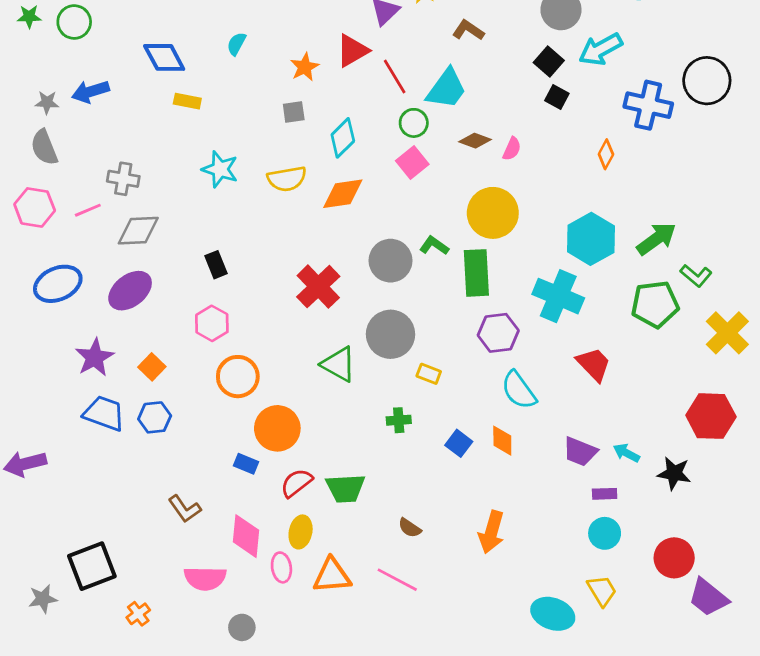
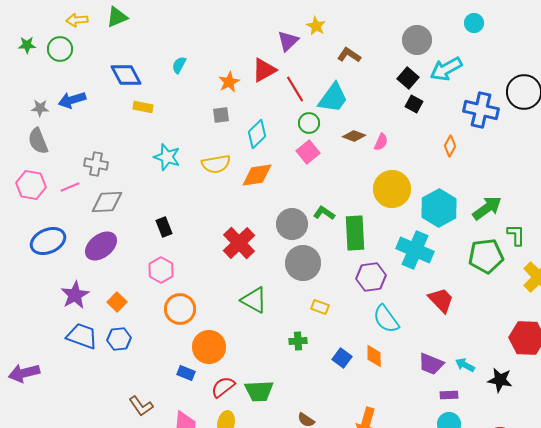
yellow circle: (493, 213) -> (392, 189), moved
green L-shape: (696, 276) -> (516, 235), turned -130
gray circle: (391, 334) -> (303, 263), moved

